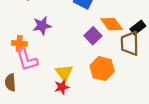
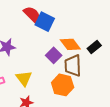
brown trapezoid: (130, 43) -> (73, 66), moved
yellow triangle: (64, 73) -> (24, 78), moved

